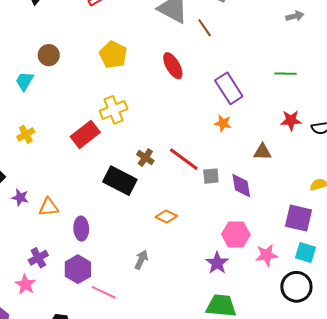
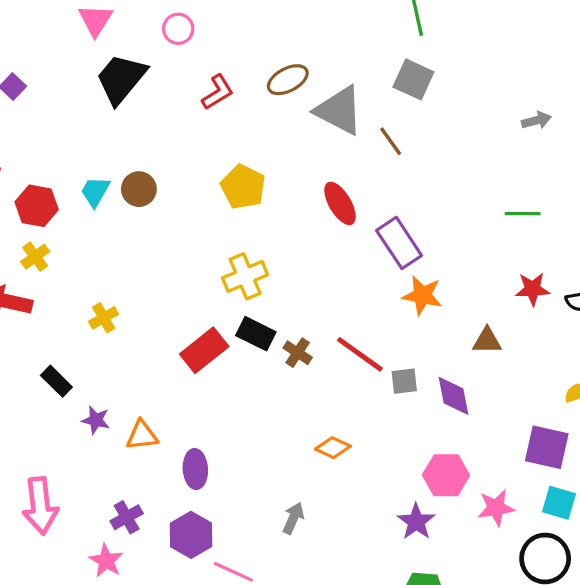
cyan trapezoid: (25, 81) -> (95, 192), moved
purple rectangle: (229, 88) -> (399, 243), moved
orange star: (223, 123) -> (422, 295), size x1.4
red rectangle: (85, 134) -> (204, 350), moved
black rectangle: (120, 181) -> (256, 334), moved, size x0.7

